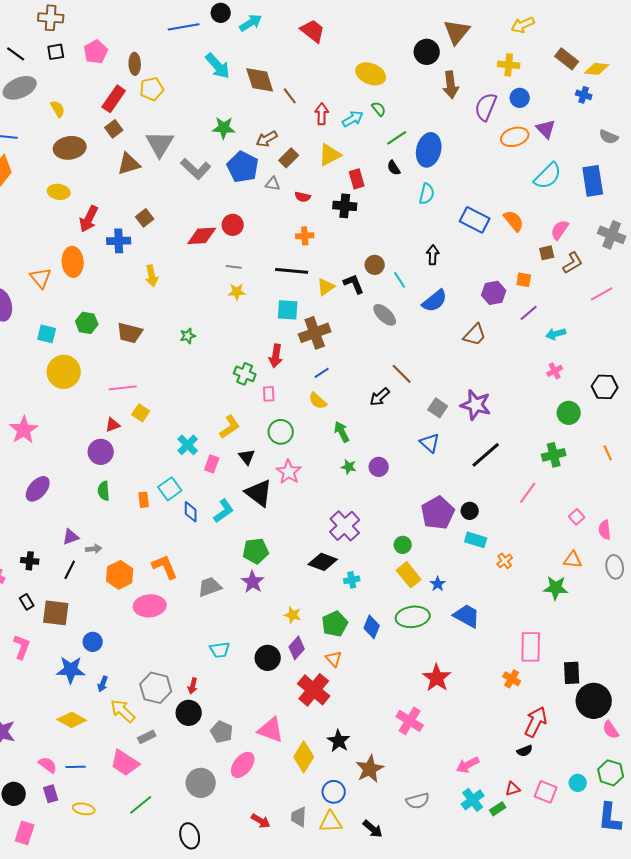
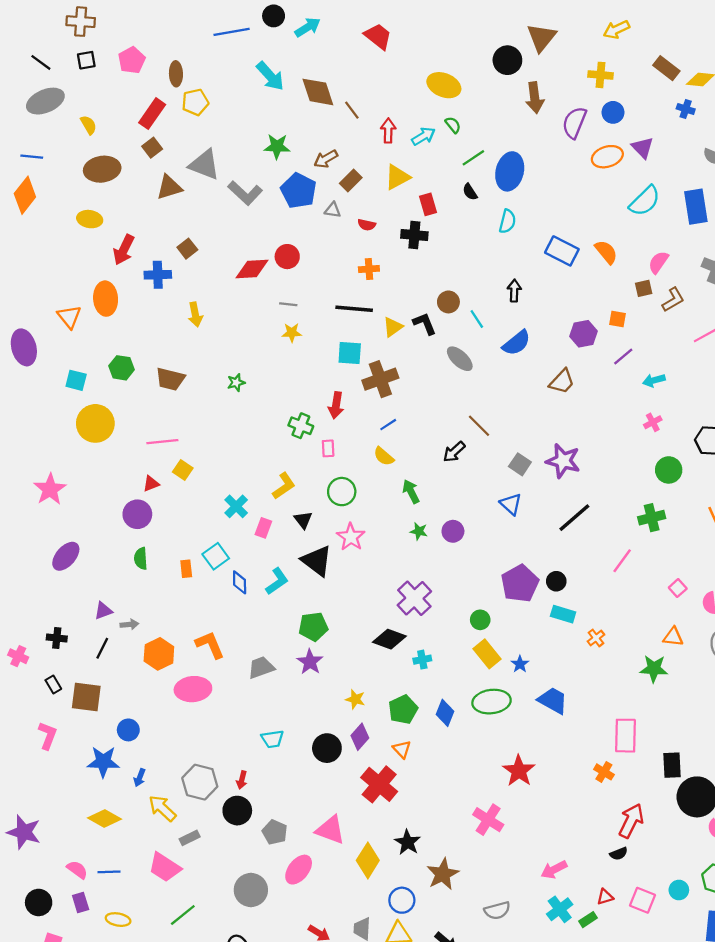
gray triangle: (160, 144) -> (204, 165), turned -40

